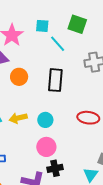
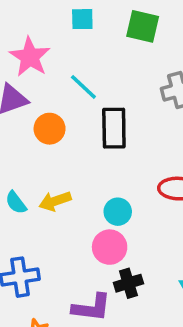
cyan square: (42, 26) -> (82, 19), moved
cyan line: (58, 44) -> (83, 87), moved
cyan circle: (45, 120) -> (118, 212), moved

